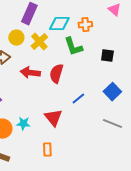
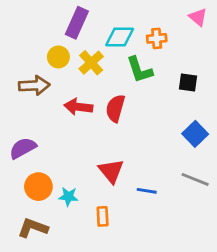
blue line: (78, 99) -> (147, 191), moved, turned 48
cyan star: (23, 124) -> (68, 197), moved

